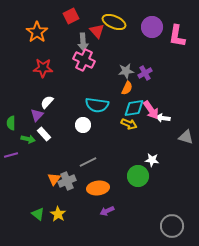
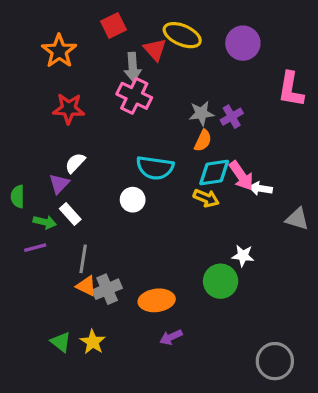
pink L-shape: (177, 36) -> (291, 89), moved
purple line: (11, 155) -> (35, 248), moved
gray line: (88, 162) -> (83, 259), moved, turned -54
orange triangle: (54, 179) -> (86, 286), turned -40

